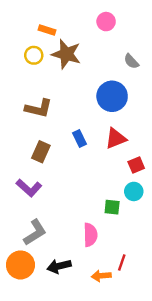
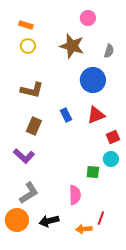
orange rectangle: (47, 30) -> (26, 25), moved
brown star: (66, 54) -> (72, 46), moved
gray semicircle: (131, 61) -> (109, 51), turned -120

